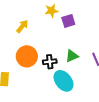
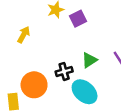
orange circle: (27, 56) -> (34, 85), moved

